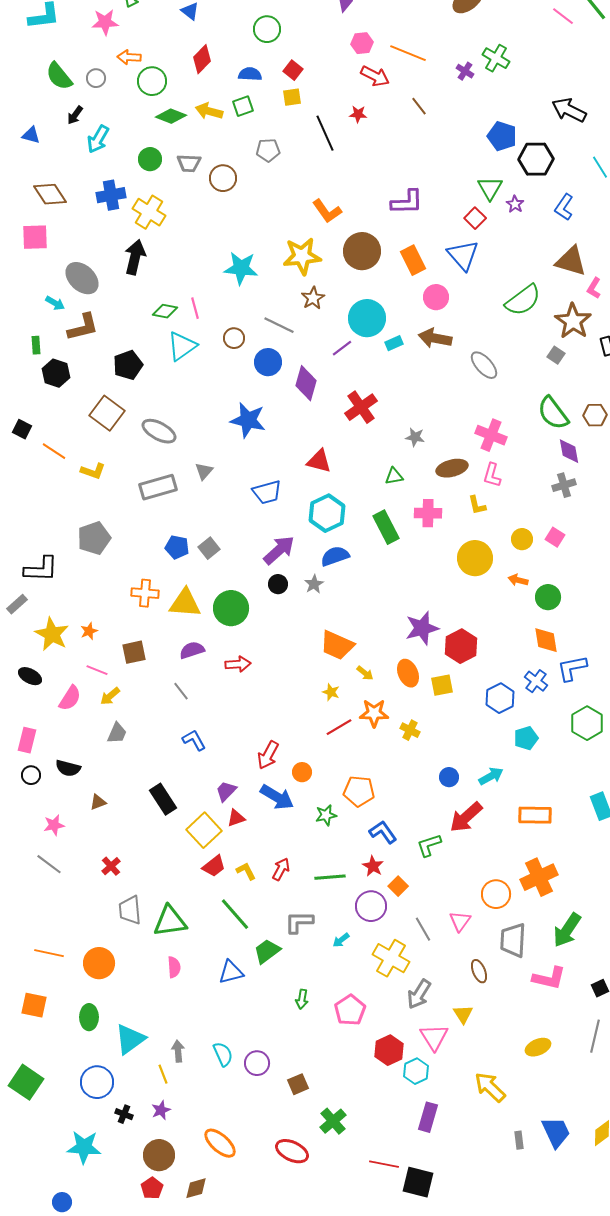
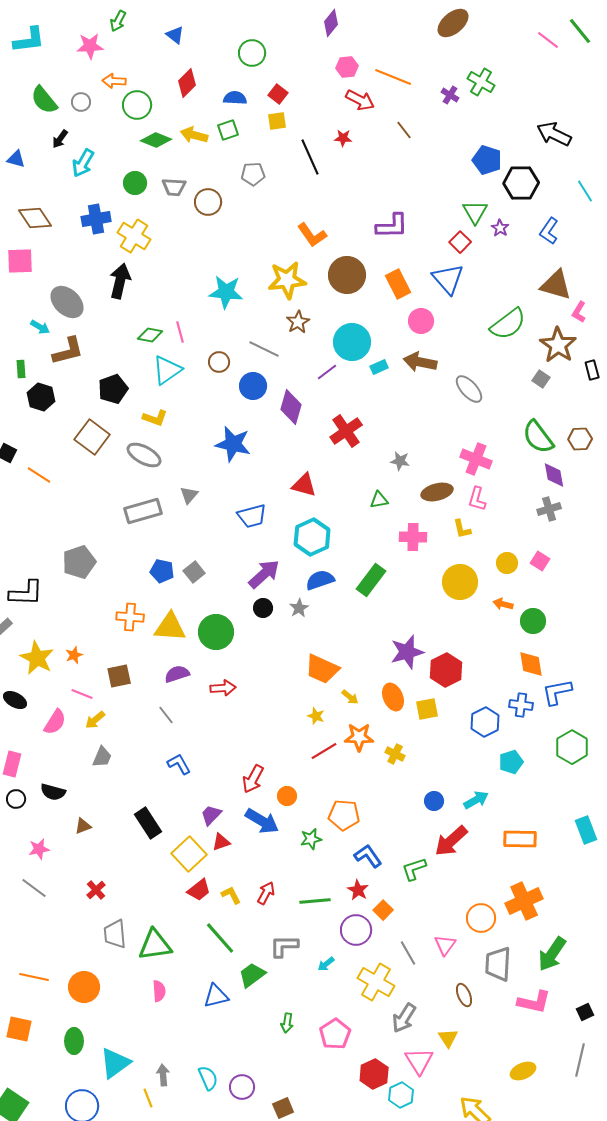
yellow L-shape: (93, 471) -> (155, 418), moved
green rectangle: (386, 527) -> (371, 580), moved, turned 64
blue cross: (536, 681) -> (521, 705), turned -30

